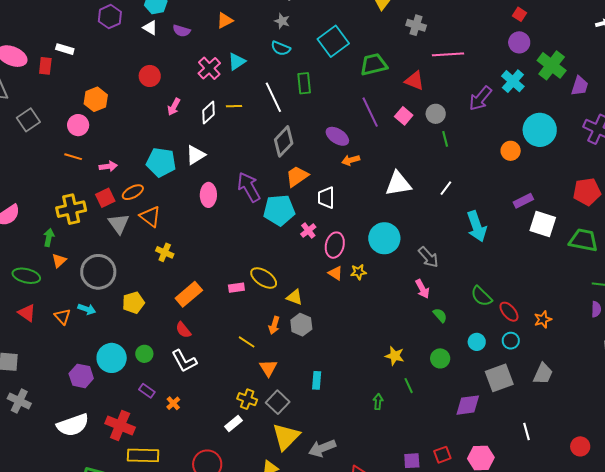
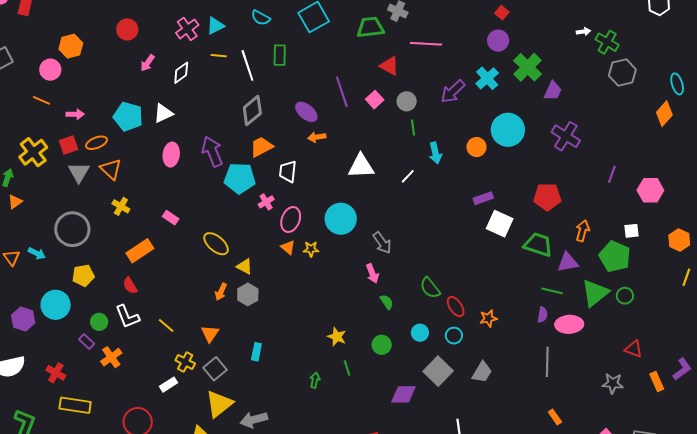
green trapezoid: (374, 64) -> (370, 27), moved
yellow line: (234, 106) -> (219, 56), moved
yellow cross: (71, 209) -> (33, 152), turned -32
cyan arrow: (477, 226) -> (435, 153), moved, size x0.7
gray circle: (98, 272) -> (72, 229), moved
pink rectangle: (236, 288) -> (171, 218), moved, turned 35
yellow pentagon: (133, 303) -> (83, 275), moved
yellow line: (247, 342) -> (166, 325), moved
green circle: (144, 354) -> (99, 322), moved
gray square: (499, 378) -> (438, 371), turned -32
orange cross: (173, 403) -> (111, 357), size x1.5
red cross: (120, 425) -> (56, 373), size x0.7

